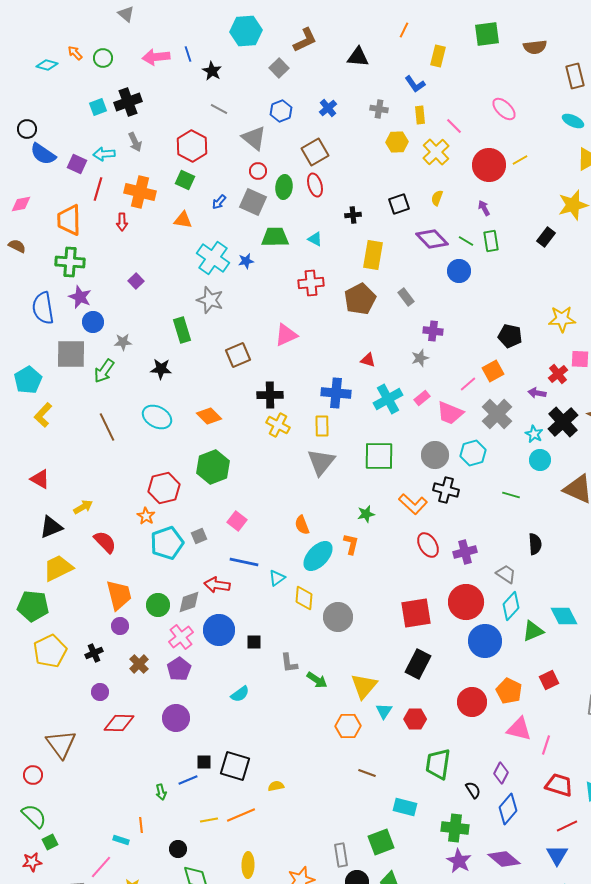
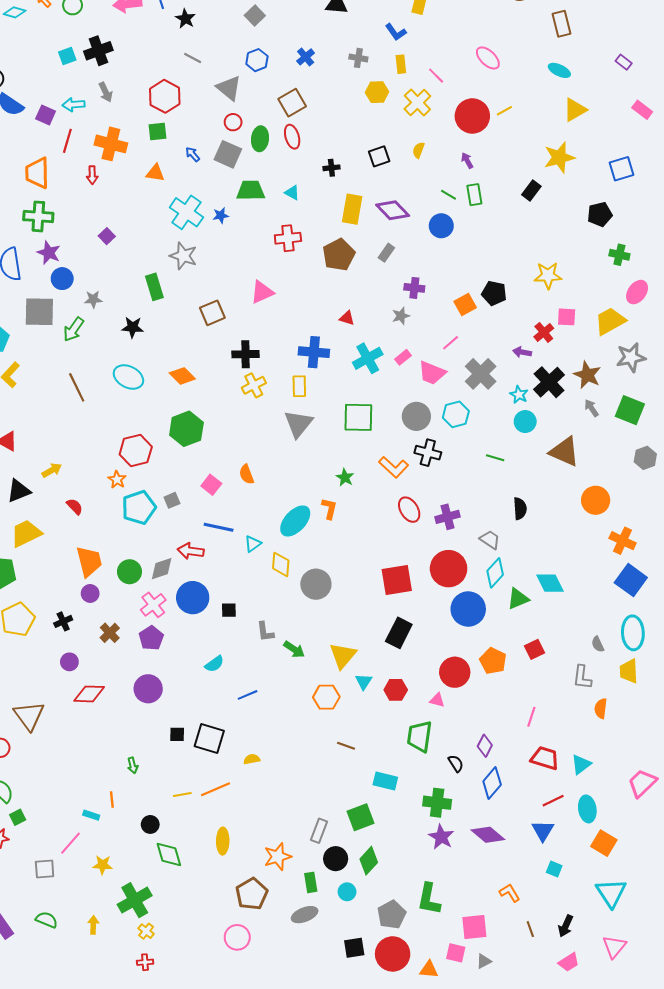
green square: (185, 180) -> (157, 132), turned -30
blue arrow: (219, 202) -> (193, 154), turned 98
purple diamond: (432, 239) -> (393, 210), moved
gray rectangle: (406, 297) -> (386, 253), turned 72
orange square: (493, 371) -> (465, 304), moved
yellow cross: (278, 425) -> (254, 385), turned 35
green star: (366, 514) -> (345, 477), turned -30
orange semicircle: (302, 525) -> (247, 474), moved
red semicircle: (105, 542) -> (75, 506), size x0.7
pink triangle: (519, 729) -> (437, 700), moved, size x0.6
blue line: (188, 780) -> (248, 695), moved
gray rectangle: (341, 855) -> (319, 831), turned 30

